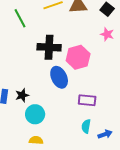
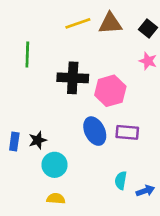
green line: (20, 18) -> (27, 55), moved, turned 30
blue ellipse: (59, 77) -> (95, 131), moved
purple rectangle: (87, 100) -> (127, 132), moved

